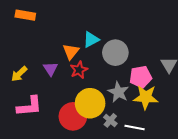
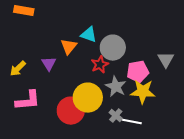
cyan triangle: (91, 39) -> (89, 35), turned 48
red star: (79, 70) -> (100, 65), moved
gray cross: (110, 120) -> (116, 116), moved

